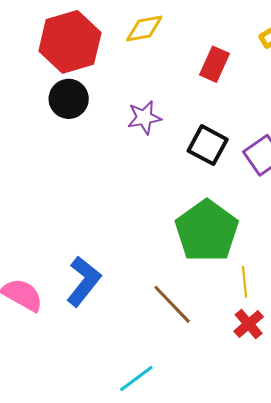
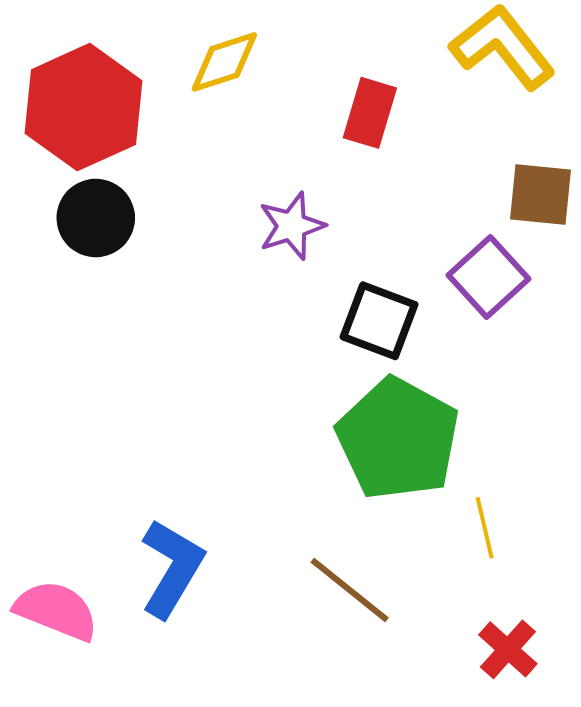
purple star: (144, 118) -> (292, 226), moved
black square: (208, 145) -> (379, 321), moved
red cross: (249, 324) -> (508, 649), moved

